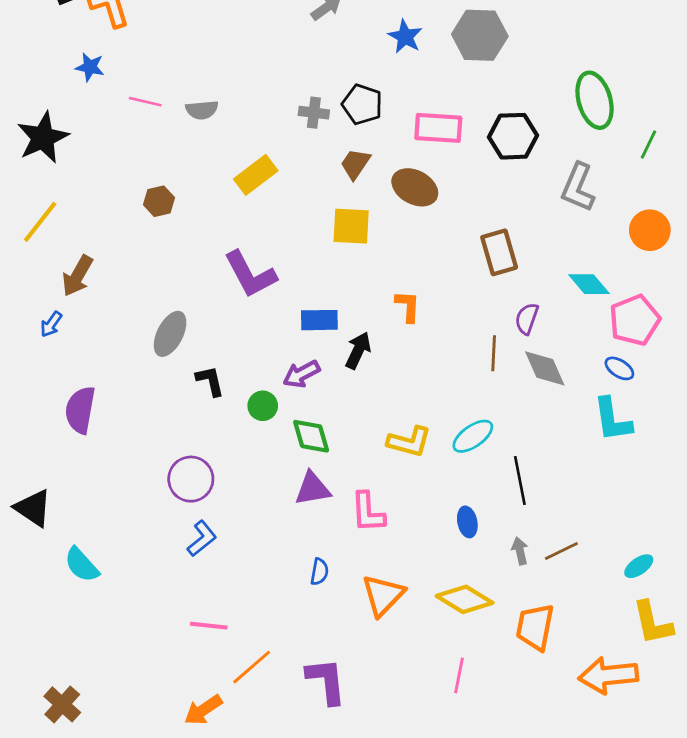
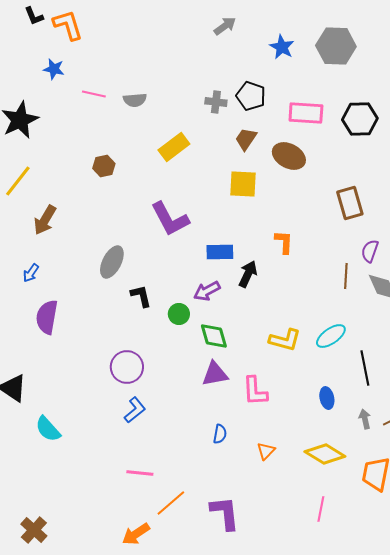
blue arrow: (51, 324) -> (31, 273), moved
orange triangle: (383, 595) -> (266, 451), size x0.6

